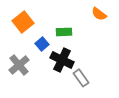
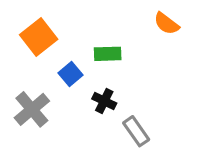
black cross: (62, 60) -> (104, 101), size x0.6

